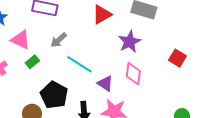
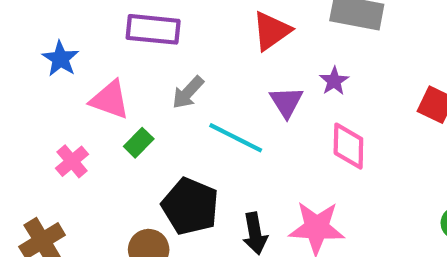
purple star: (130, 42) -> (334, 81), size x0.6
purple triangle: (105, 83) -> (286, 102), moved, turned 30

